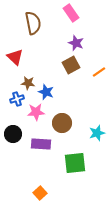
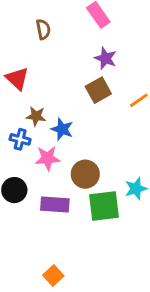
brown semicircle: (33, 23) -> (43, 29), size x0.6
blue cross: (17, 99) -> (20, 139), turned 32
green square: (75, 163) -> (104, 206), moved

